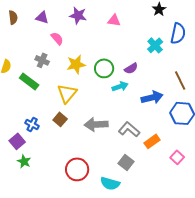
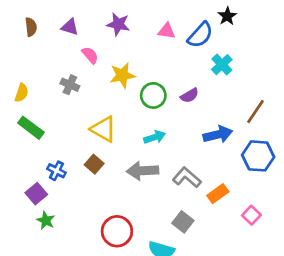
blue semicircle: (178, 33) -> (200, 35), moved, turned 30
yellow star: (76, 64) -> (122, 75), moved
brown line: (180, 80) -> (255, 112), turned 60
green rectangle: (29, 81) -> (31, 128), moved
cyan arrow: (120, 86) -> (155, 137), moved
yellow triangle: (67, 93) -> (104, 129), turned -40

